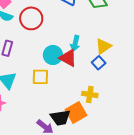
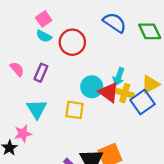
blue square: (99, 63) -> (143, 102), size x1.5
yellow cross: (90, 94) -> (125, 93), moved

